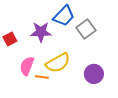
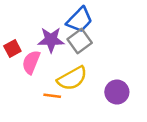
gray square: (86, 29) -> (80, 41), moved
pink semicircle: (27, 66) -> (31, 62), moved

